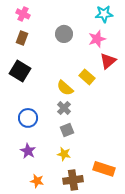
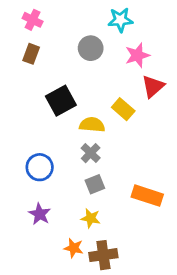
cyan star: (104, 14) -> (120, 20), moved
black square: (20, 71) -> (61, 101), moved, turned 30
yellow semicircle: (65, 88) -> (92, 125), turned 144
orange rectangle: (104, 169) -> (147, 196), moved
orange star: (37, 181) -> (74, 248), moved

